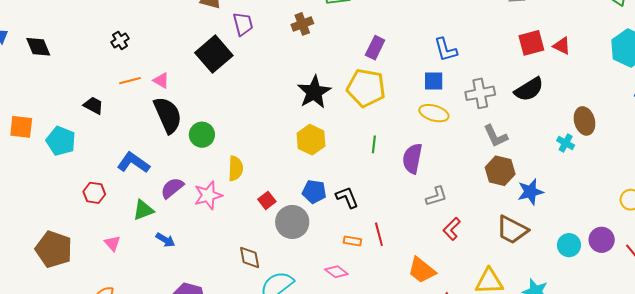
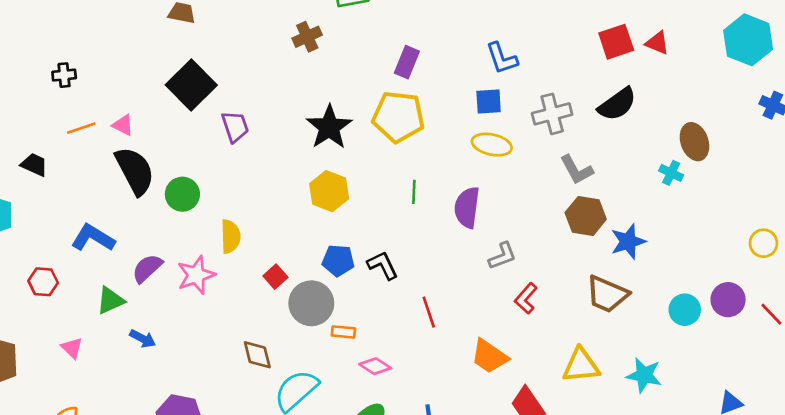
purple trapezoid: (243, 24) -> (235, 127), moved
black cross: (120, 40) -> (64, 75), turned 30
orange rectangle: (352, 241) -> (343, 332), moved

